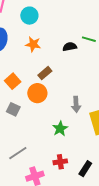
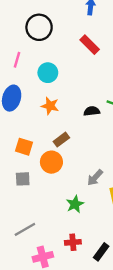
orange square: (13, 81) -> (24, 147), turned -35
gray arrow: (76, 104) -> (95, 178), turned 42
gray square: (13, 109) -> (23, 179), turned -32

